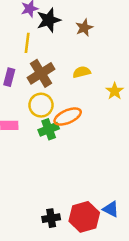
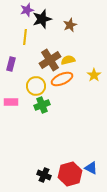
brown cross: (41, 73) -> (50, 60), moved
orange ellipse: (68, 117) -> (62, 79), moved
black cross: (51, 218) -> (44, 175), turned 32

